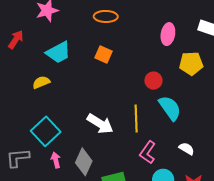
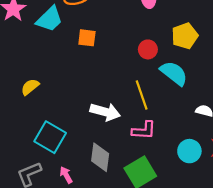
cyan trapezoid: (58, 52) -> (49, 19), moved
yellow pentagon: (191, 63) -> (185, 36), moved
pink L-shape: (148, 152) -> (144, 130), moved, turned -105
pink arrow: (56, 160) -> (66, 175), moved

